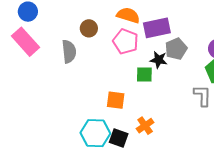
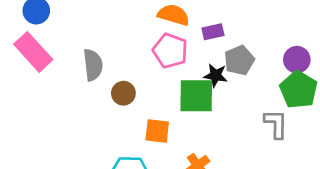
brown circle: (89, 28) -> (123, 93), moved
purple rectangle: (157, 28) -> (213, 32), size x0.6
green square: (144, 75) -> (196, 96), size x1.6

